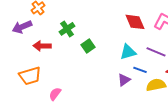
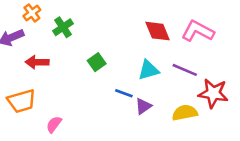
green cross: (67, 29) -> (63, 27), moved
blue line: (140, 70) -> (124, 93), moved

